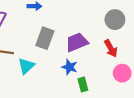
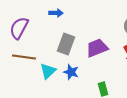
blue star: (70, 67) -> (71, 72), moved

